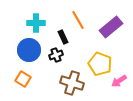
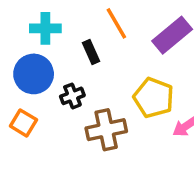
black cross: (56, 55) -> (72, 96), moved
brown cross: (72, 83) -> (106, 130), turned -30

